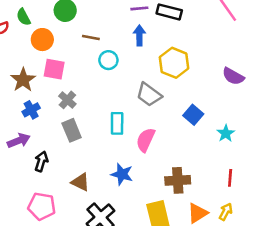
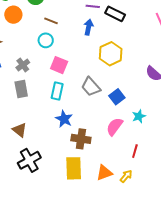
cyan circle: (108, 60) -> (46, 40), moved
pink square: (54, 69) -> (59, 65), moved
gray trapezoid: (149, 95) -> (91, 87), moved
pink semicircle: (146, 140) -> (115, 127), moved
blue star: (122, 174) -> (64, 119), moved
brown cross: (178, 180) -> (81, 139), moved

